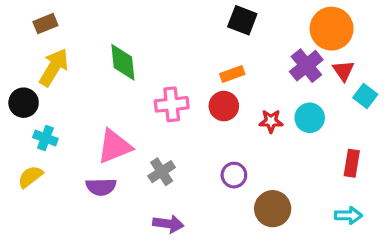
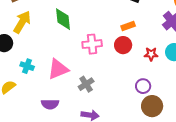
cyan cross: (45, 138) -> (27, 66), moved
purple circle: (234, 175) -> (143, 86), moved
purple semicircle: (101, 187) -> (50, 104), moved

